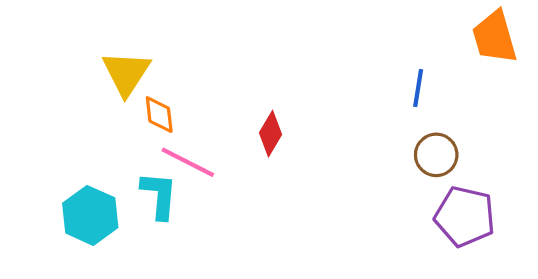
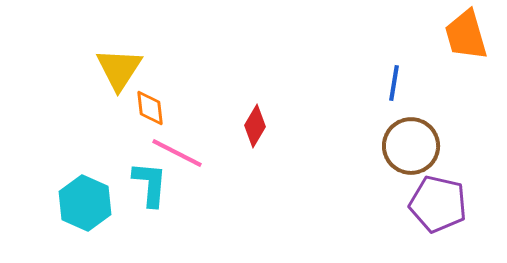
brown circle: (436, 155) -> (411, 146), size x1.4

